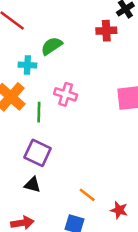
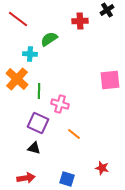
red cross: (106, 31) -> (80, 21), moved
pink cross: (66, 94) -> (60, 104), moved
orange line: (87, 195) -> (74, 134), moved

